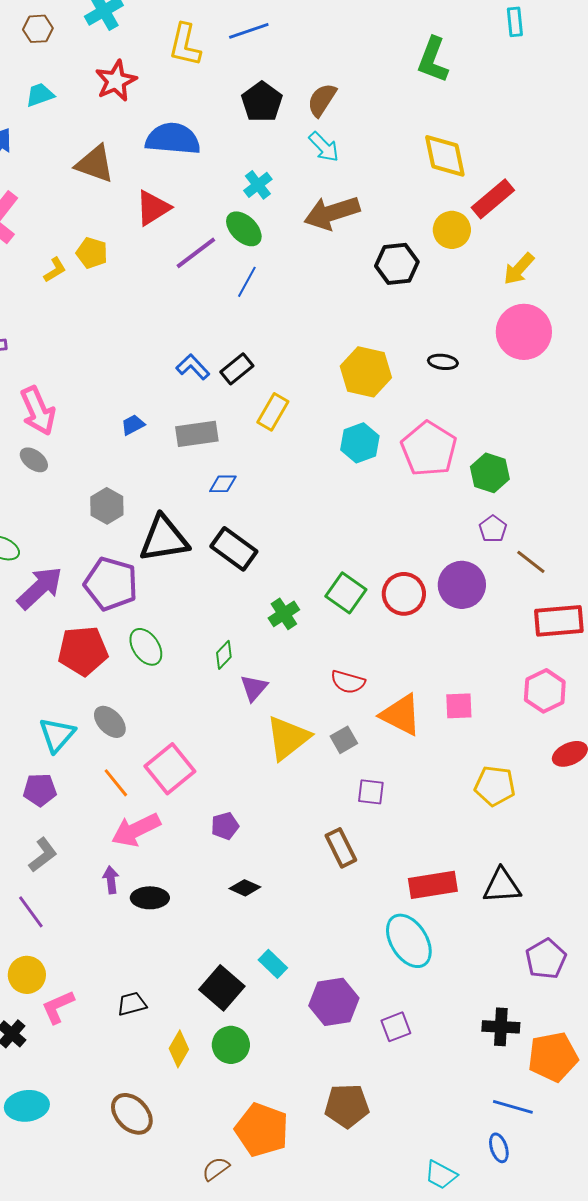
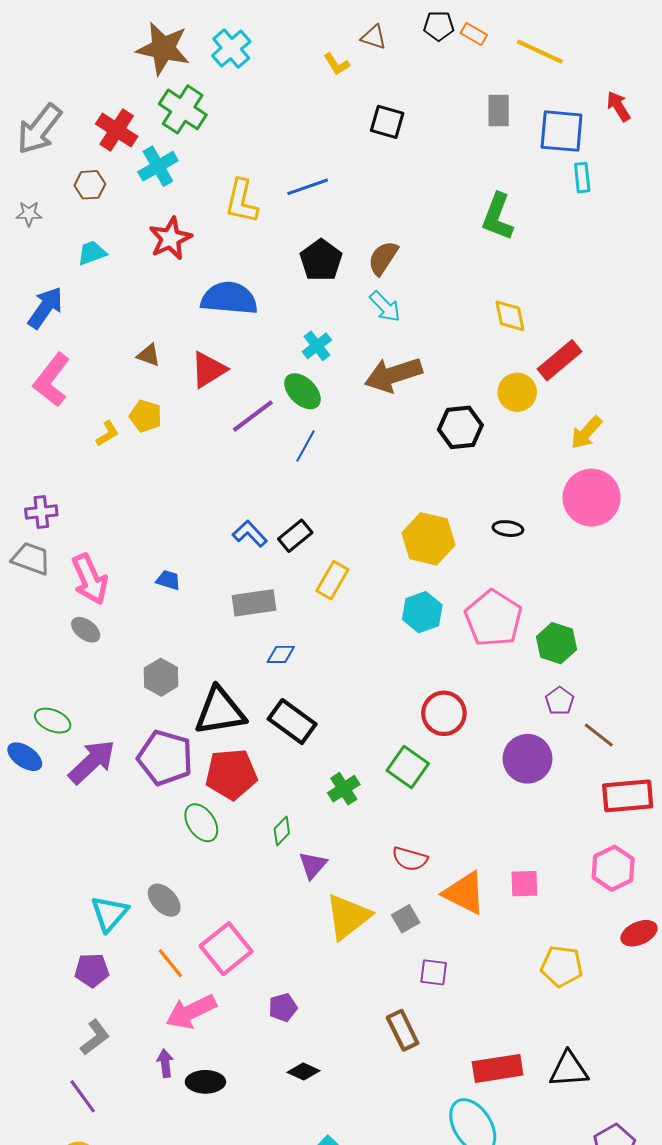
yellow diamond: (445, 156) -> (510, 316), size x0.7
brown triangle: (95, 164) -> (149, 355), moved, size x0.6
blue trapezoid: (133, 425) -> (168, 580), moved, turned 45
red circle: (404, 594) -> (444, 713), moved
red pentagon: (83, 651) -> (231, 774), moved

